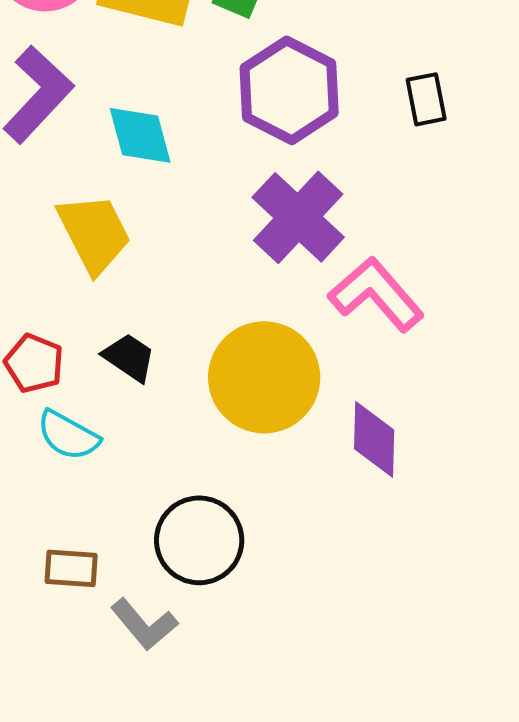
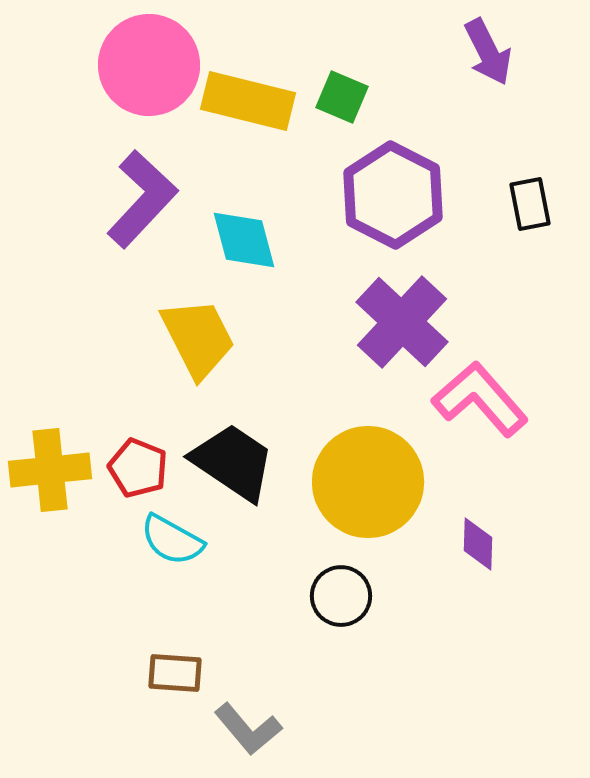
black trapezoid: (129, 357) -> (233, 462), size x1.6
purple diamond: (374, 439) -> (478, 544), size x0.7
black circle: (199, 540) -> (341, 596), moved, size x0.7

